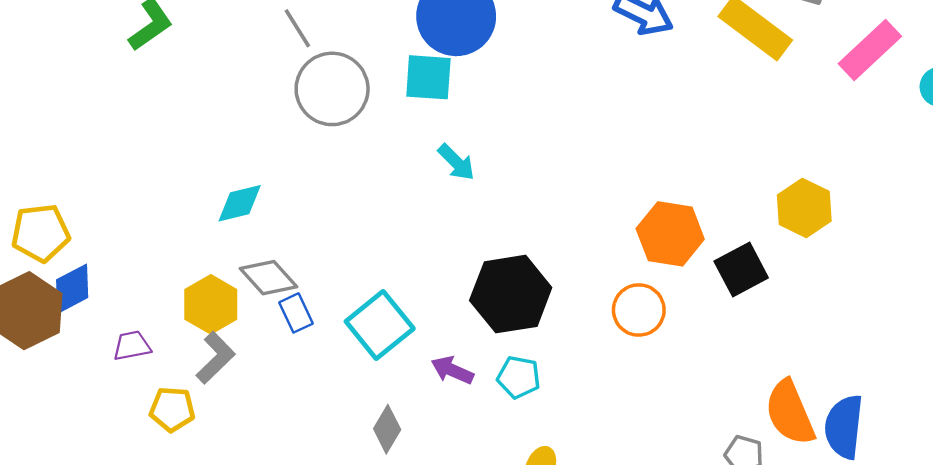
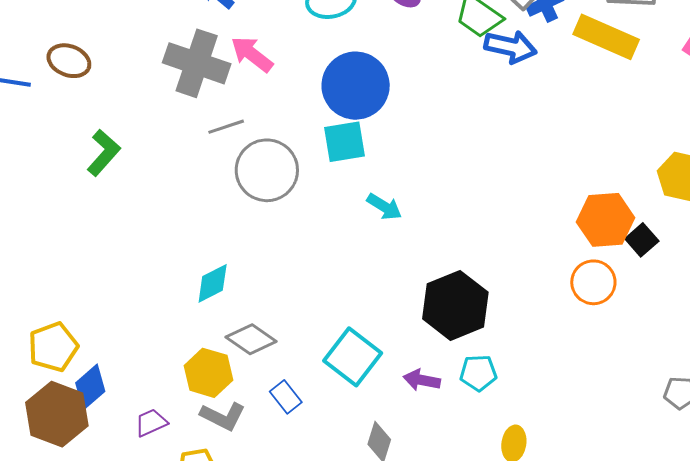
gray line: (297, 28) -> (226, 127), turned -63
orange hexagon: (670, 234) -> (606, 220), moved
black square: (741, 270) -> (642, 240), size x0.7
orange circle: (639, 310) -> (593, 282), moved
blue rectangle: (296, 313) -> (286, 397), moved
gray L-shape: (216, 358) -> (223, 416), turned 84

